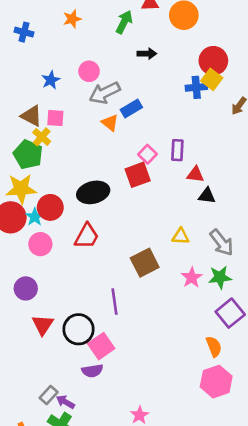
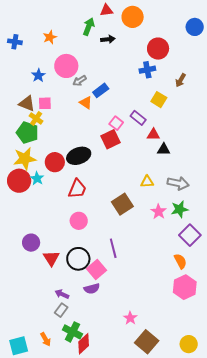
orange star: (72, 19) -> (50, 37), moved
black arrow: (147, 54) -> (108, 39), moved
pink circle: (89, 71) -> (66, 66), size x1.5
yellow square: (212, 79) -> (159, 100), moved
gray arrow: (105, 93) -> (80, 81), size x0.6
purple rectangle: (177, 150) -> (138, 118), turned -49
red circle: (50, 207) -> (55, 162), moved
gray arrow: (222, 243) -> (178, 183), turned -35
pink circle: (40, 244) -> (79, 221), moved
purple circle: (26, 288) -> (31, 243), moved
purple line: (114, 302) -> (113, 248), moved
purple arrow: (65, 402) -> (62, 294), moved

